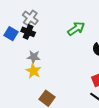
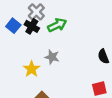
green arrow: (76, 29) -> (57, 25), moved
gray star: (34, 57) -> (52, 57), moved

